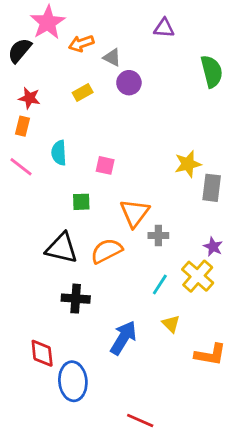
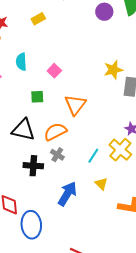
purple circle: (129, 83) -> (104, 12), moved
pink square: (105, 165) -> (54, 71), turned 32
gray cross: (158, 235) -> (57, 155), moved, turned 32

